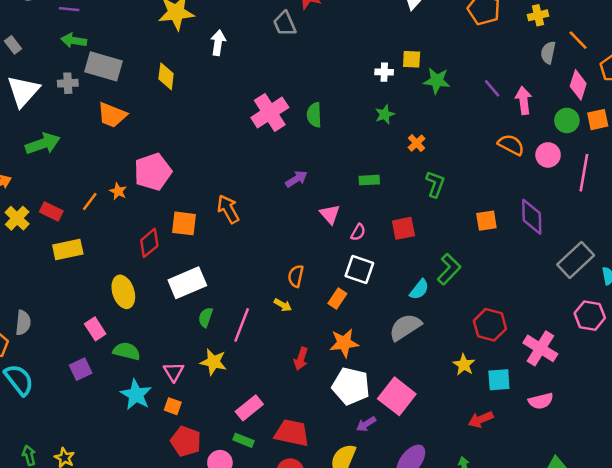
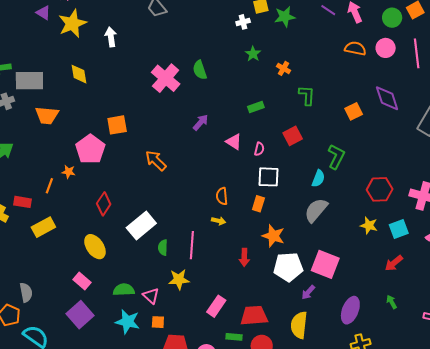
orange square: (184, 223) -> (117, 125), moved
orange star: (344, 343) -> (273, 236), turned -30
green semicircle: (127, 351) -> (124, 290), moved
purple square: (81, 369) -> (80, 315), size x1.5
green rectangle: (244, 440) -> (234, 337), moved

